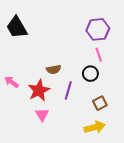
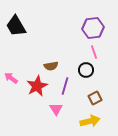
pink triangle: (42, 115) -> (56, 109), moved

